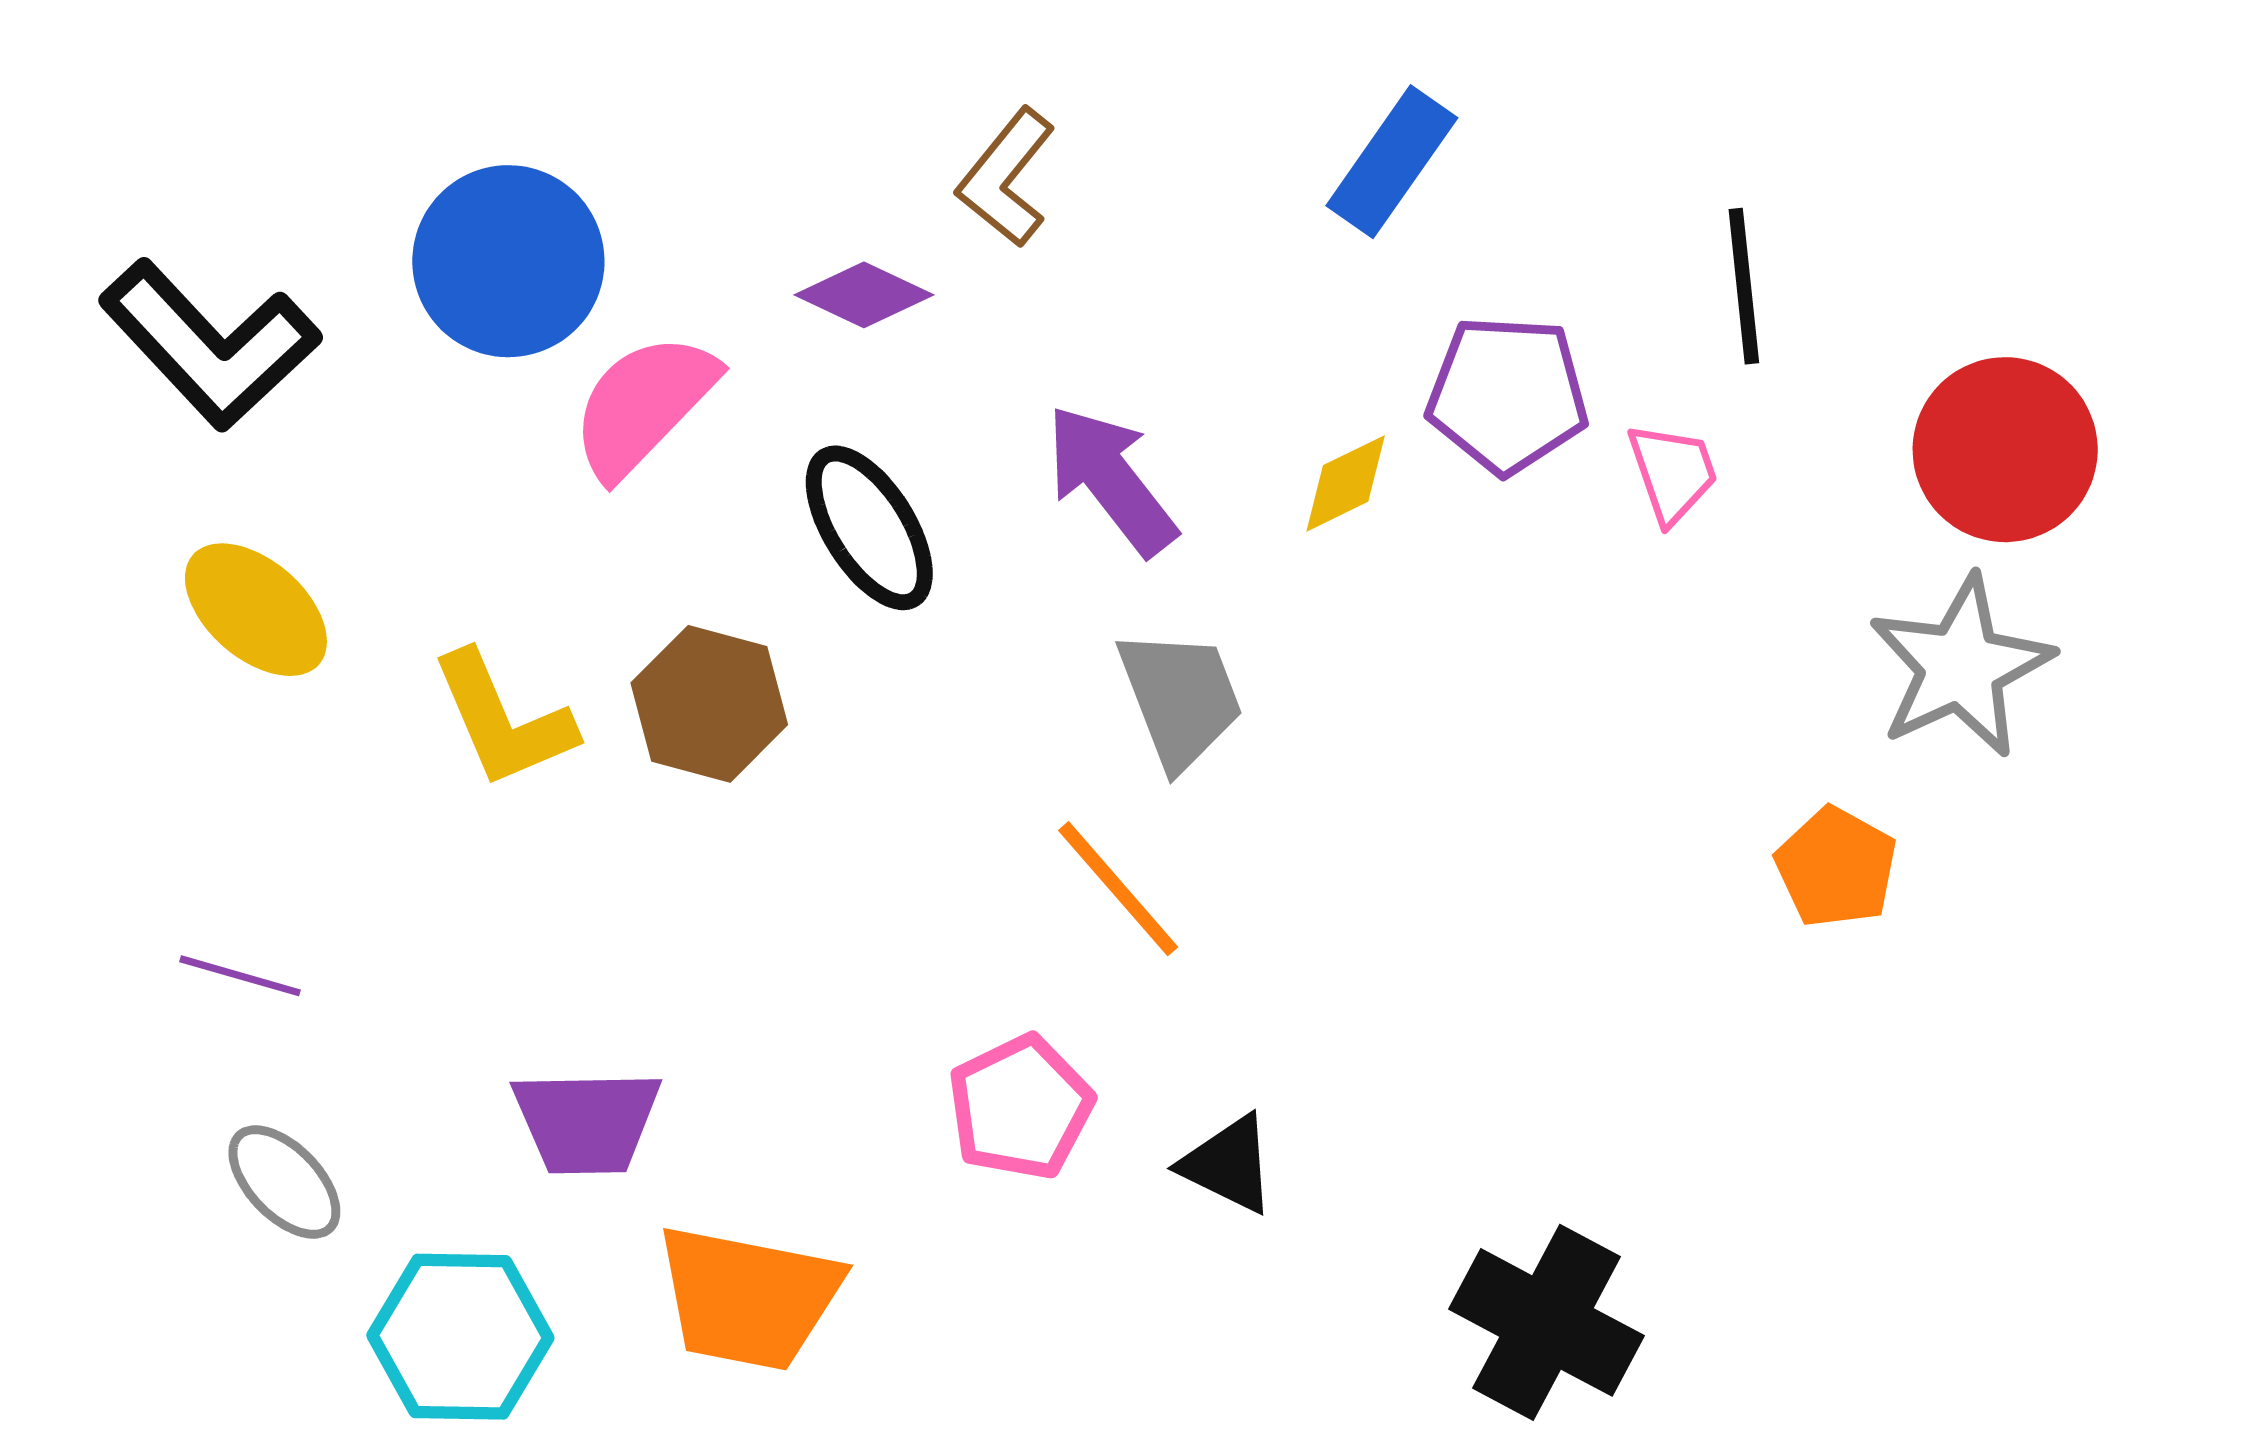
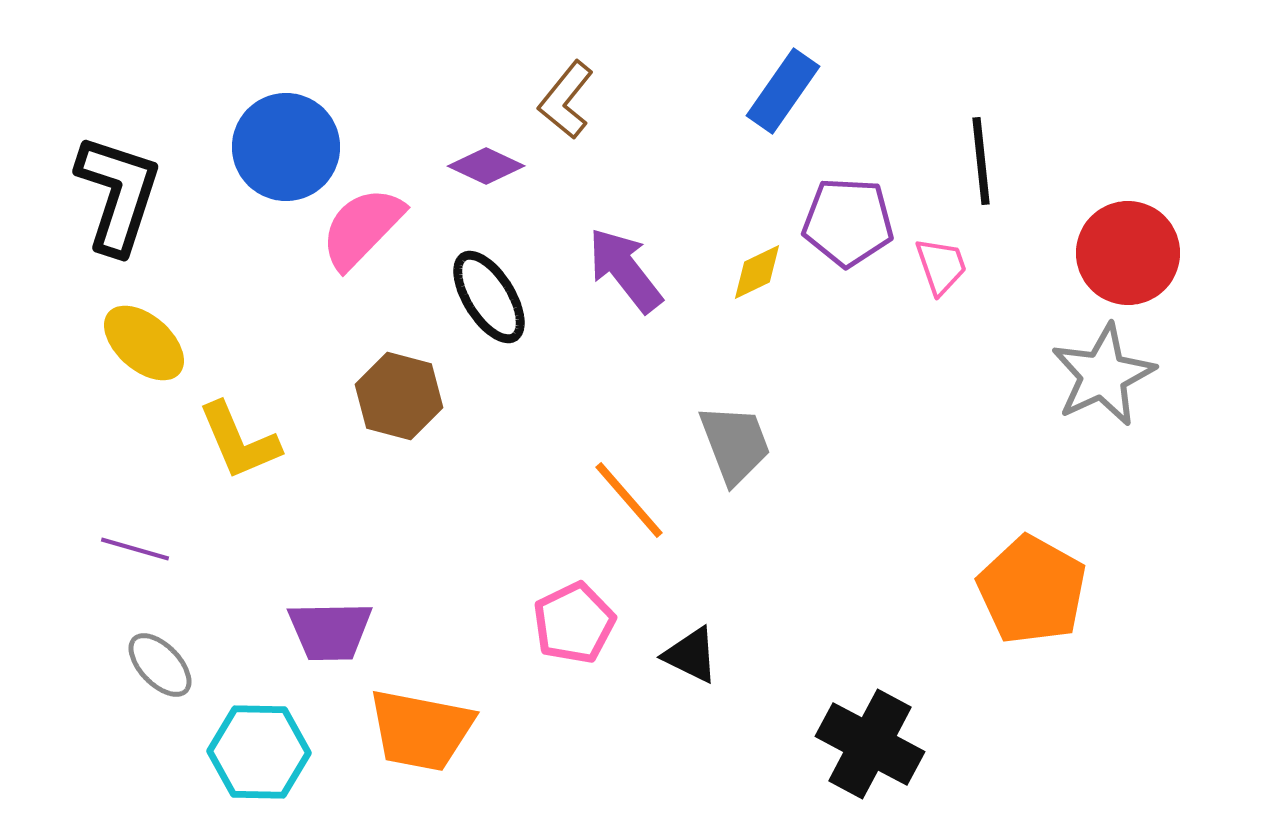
black L-shape: (210, 345) -> (118, 194), turned -119
gray trapezoid: (1180, 699) -> (735, 444), moved
yellow L-shape: (503, 720) -> (239, 441), moved
orange pentagon: (1836, 867) -> (1032, 590), moved, size x1.6

